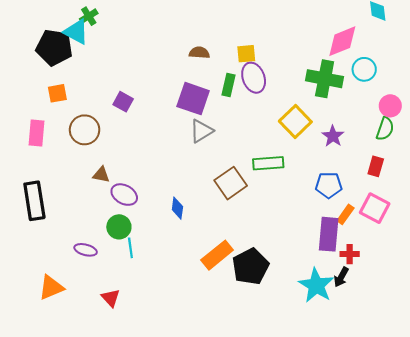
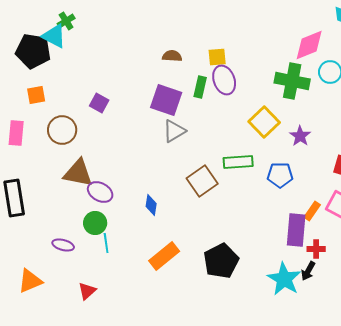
brown triangle: (101, 175) -> (78, 173), size x1.8
blue pentagon: (329, 185) -> (280, 175), moved
orange rectangle: (217, 255) -> (164, 256), moved
red triangle: (111, 298) -> (87, 291), turned 30

